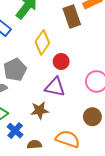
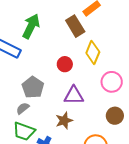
yellow diamond: (42, 42) -> (93, 53), moved
red circle: (61, 61) -> (65, 64), moved

